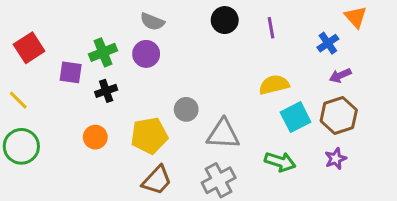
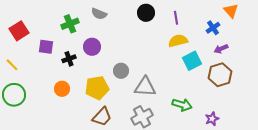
green cross: (103, 52) -> (70, 24), moved
purple circle: (146, 54) -> (92, 47), moved
yellow semicircle: (274, 85) -> (178, 41), moved
cyan square: (296, 117) -> (192, 61), moved
purple star: (336, 159) -> (212, 119), moved

